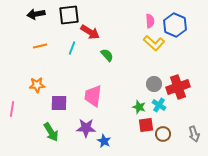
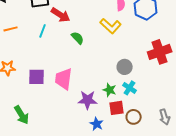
yellow L-shape: (154, 43) -> (111, 26), moved
red cross: (178, 87) -> (160, 52), moved
purple square: (59, 103) -> (37, 77), moved
purple star: (86, 128) -> (88, 100), moved
blue star: (104, 141) -> (97, 124), moved

